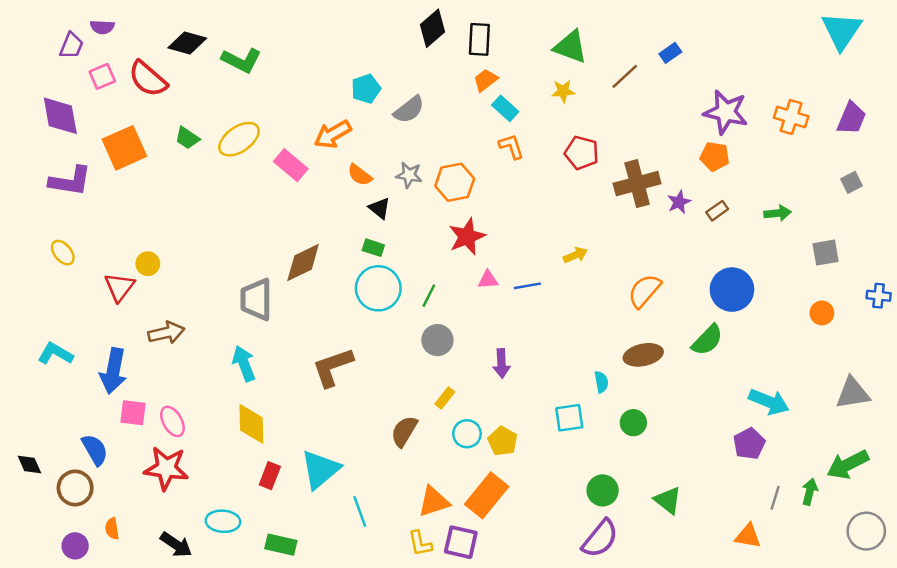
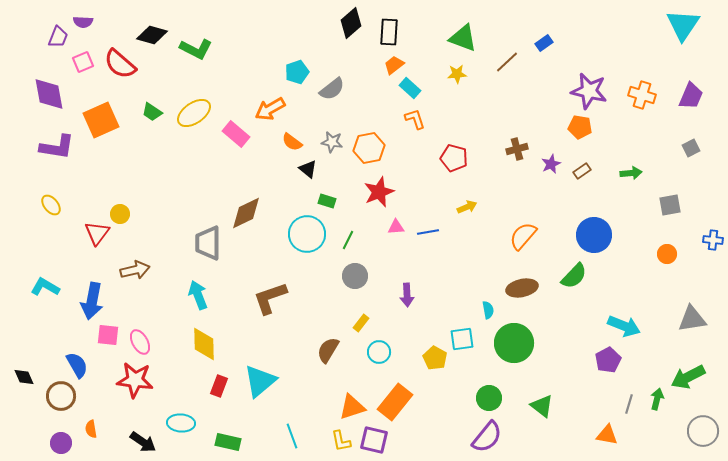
red pentagon: (582, 153) -> (454, 158), moved
brown cross: (637, 184) -> (517, 149), size x0.6
green rectangle: (373, 248) -> (327, 201), moved
green circle: (633, 423) -> (514, 343), size x1.8
yellow pentagon: (503, 441) -> (435, 358), moved
cyan line: (360, 511) -> (292, 436), moved

